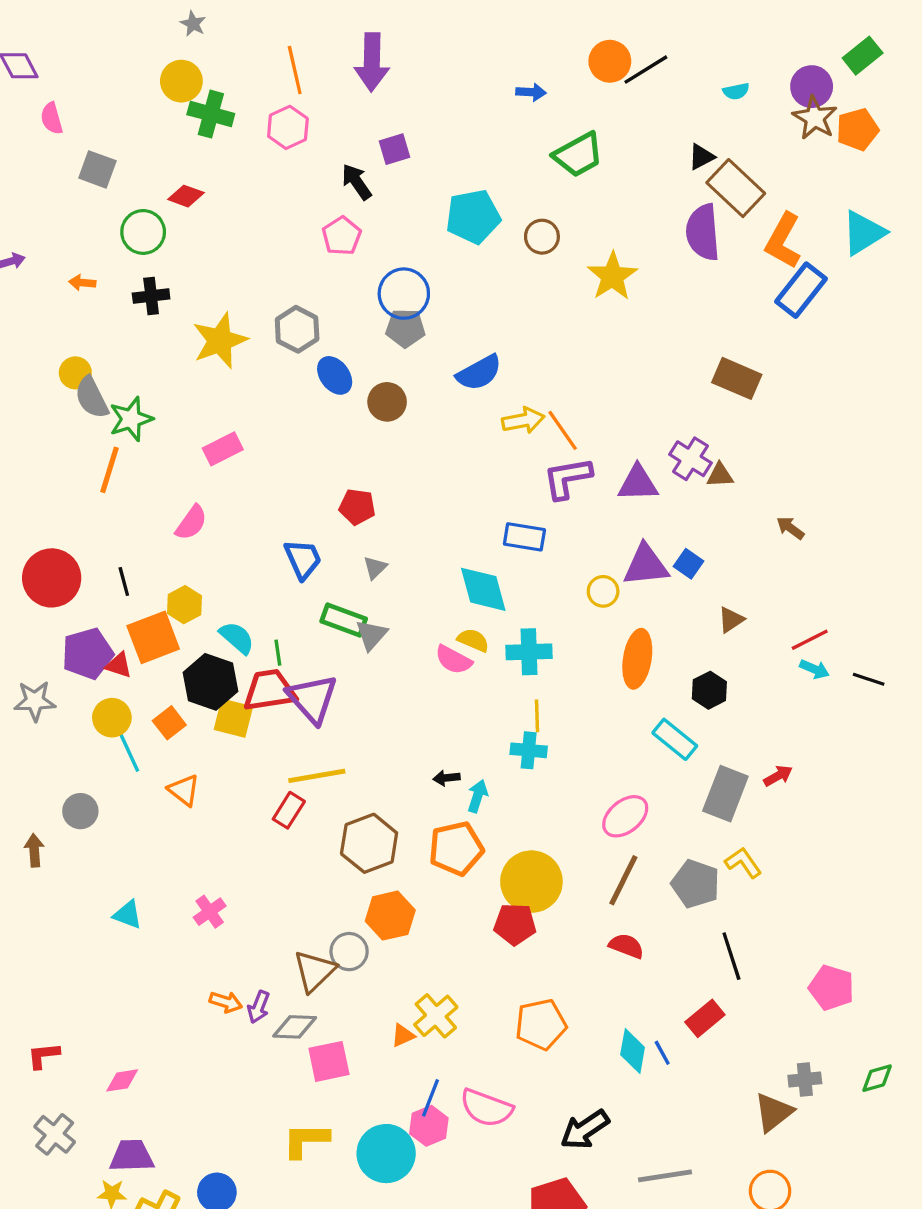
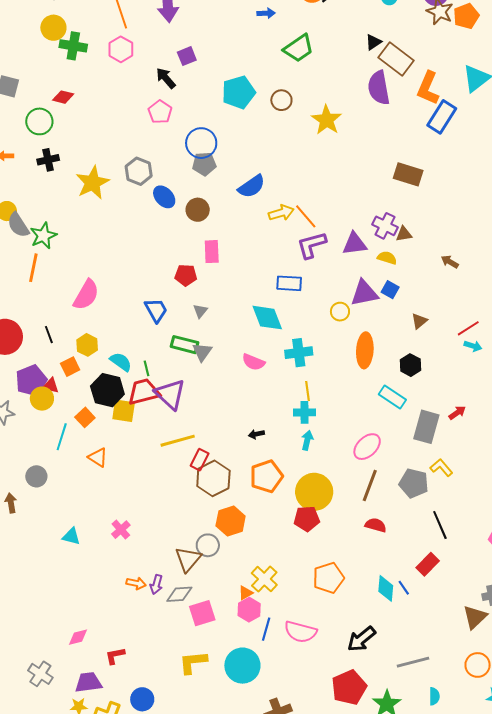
pink rectangle: (223, 449) -> (212, 252), moved, turned -60
pink semicircle: (191, 523) -> (86, 295), size x1.4
orange square: (153, 637) -> (70, 367), size x0.6
yellow semicircle: (473, 640) -> (387, 258), moved
yellow circle: (112, 718) -> (42, 399), moved
cyan line: (128, 751) -> (62, 437), turned 48
cyan arrow: (478, 796) -> (307, 440), moved
red rectangle: (289, 810) -> (200, 460), moved
red L-shape: (43, 1056) -> (115, 656), moved
pink hexagon: (429, 1126) -> (249, 610), moved

